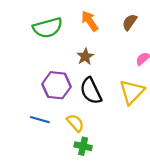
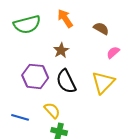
brown semicircle: (130, 22) -> (101, 28), moved, turned 84
blue line: (40, 120) -> (20, 117), moved

